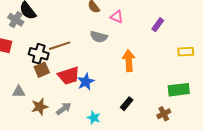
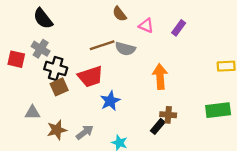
gray cross: (16, 20) -> (41, 49), moved
purple rectangle: (158, 25) -> (179, 28), moved
brown line: (60, 46) -> (102, 45), moved
red trapezoid: (69, 76) -> (90, 77), moved
brown cross: (164, 114) -> (168, 115), moved, turned 32

